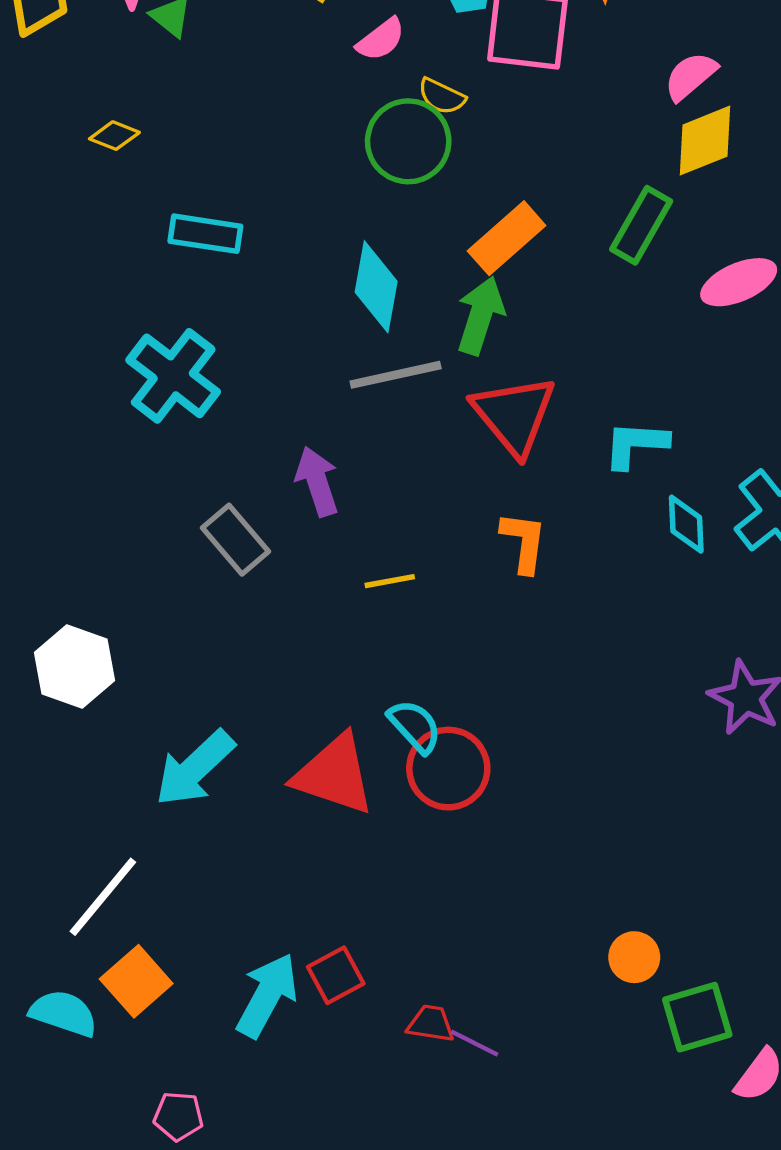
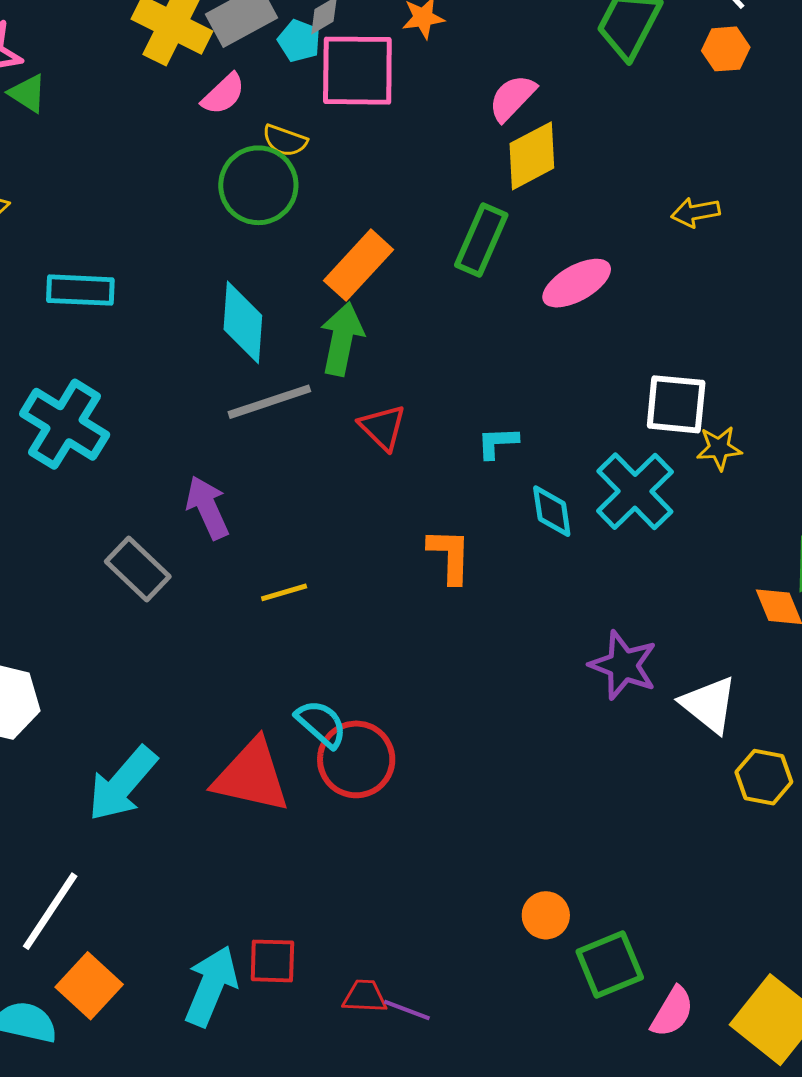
red triangle: (514, 415) -> (383, 427), size x0.6
cyan L-shape: (636, 444) -> (498, 443), size x0.7
orange L-shape: (524, 542) -> (450, 556), moved
red square: (336, 975) -> (272, 961), turned 36

